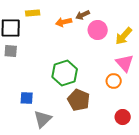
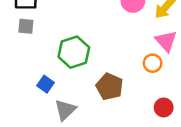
green hexagon: (65, 73) -> (74, 52), moved
blue square: (27, 98) -> (46, 84), turned 32

